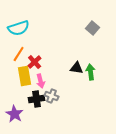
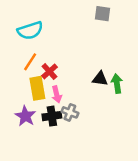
gray square: (93, 28) -> (102, 14), moved, turned -32
purple star: (15, 114) -> (25, 116), moved

